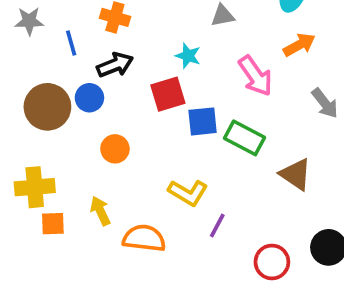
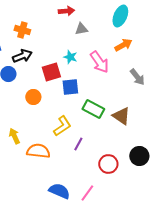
cyan star: (188, 56) -> (70, 57), moved
green rectangle: (245, 138) -> (93, 109), moved
orange circle: (115, 149) -> (33, 97), moved
yellow L-shape: (188, 193) -> (62, 126), turned -65

